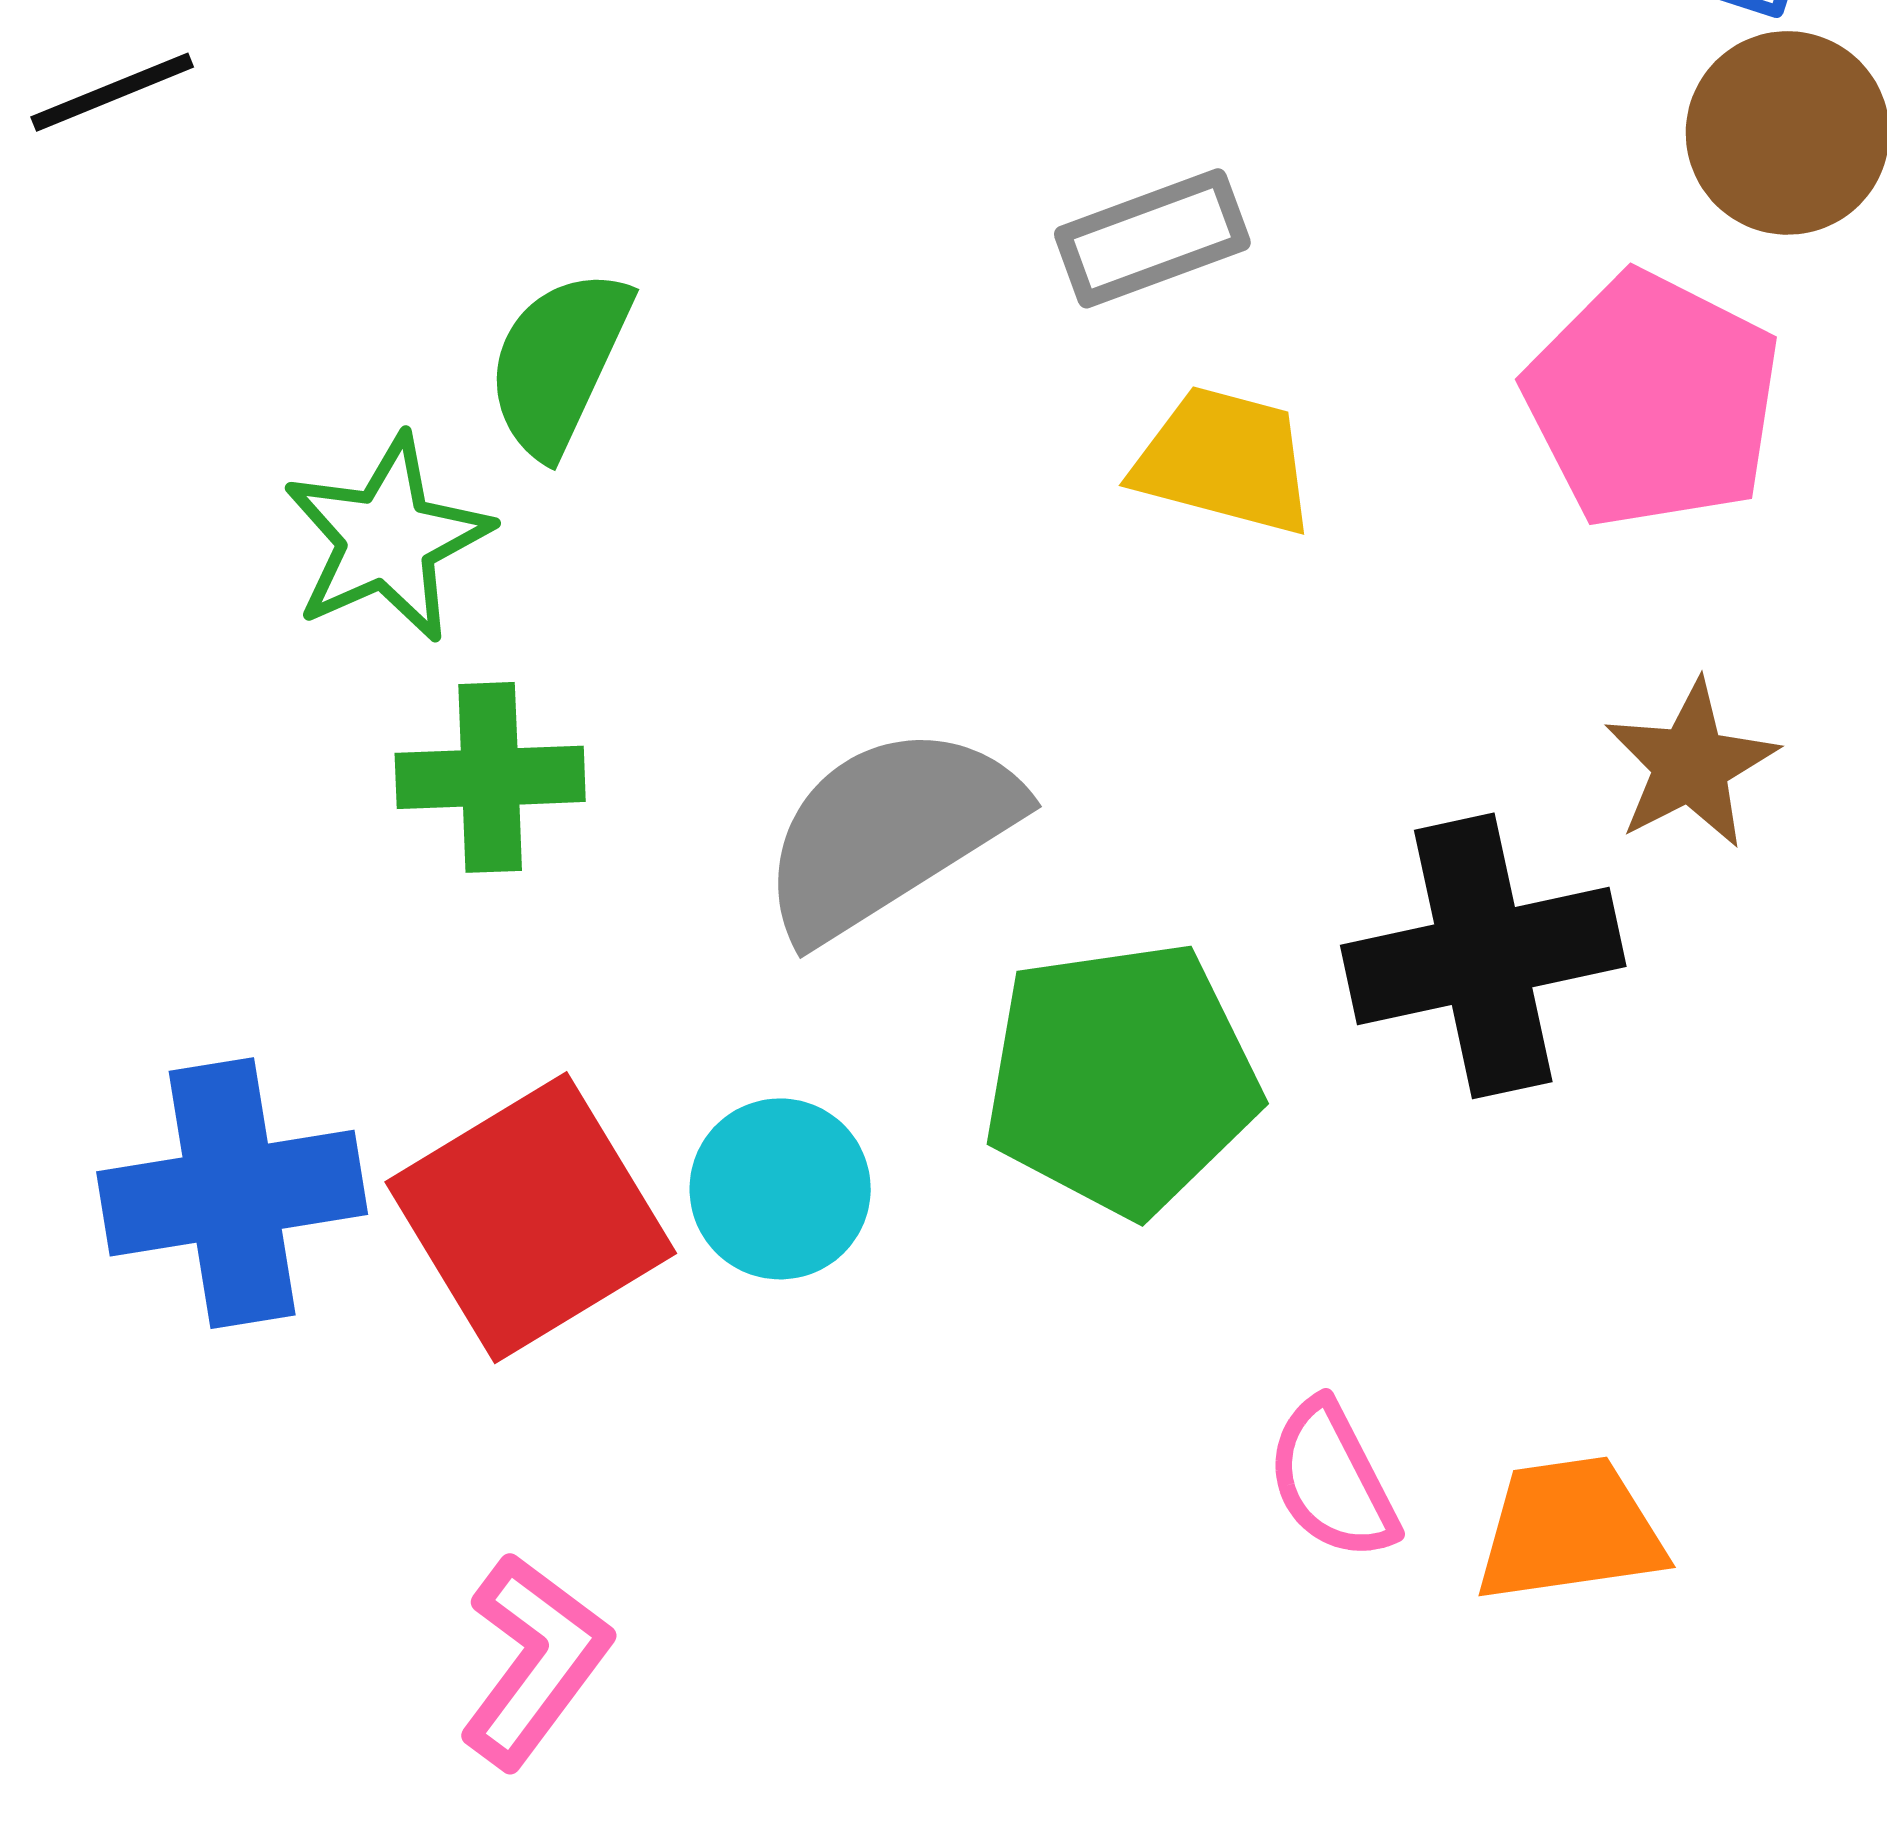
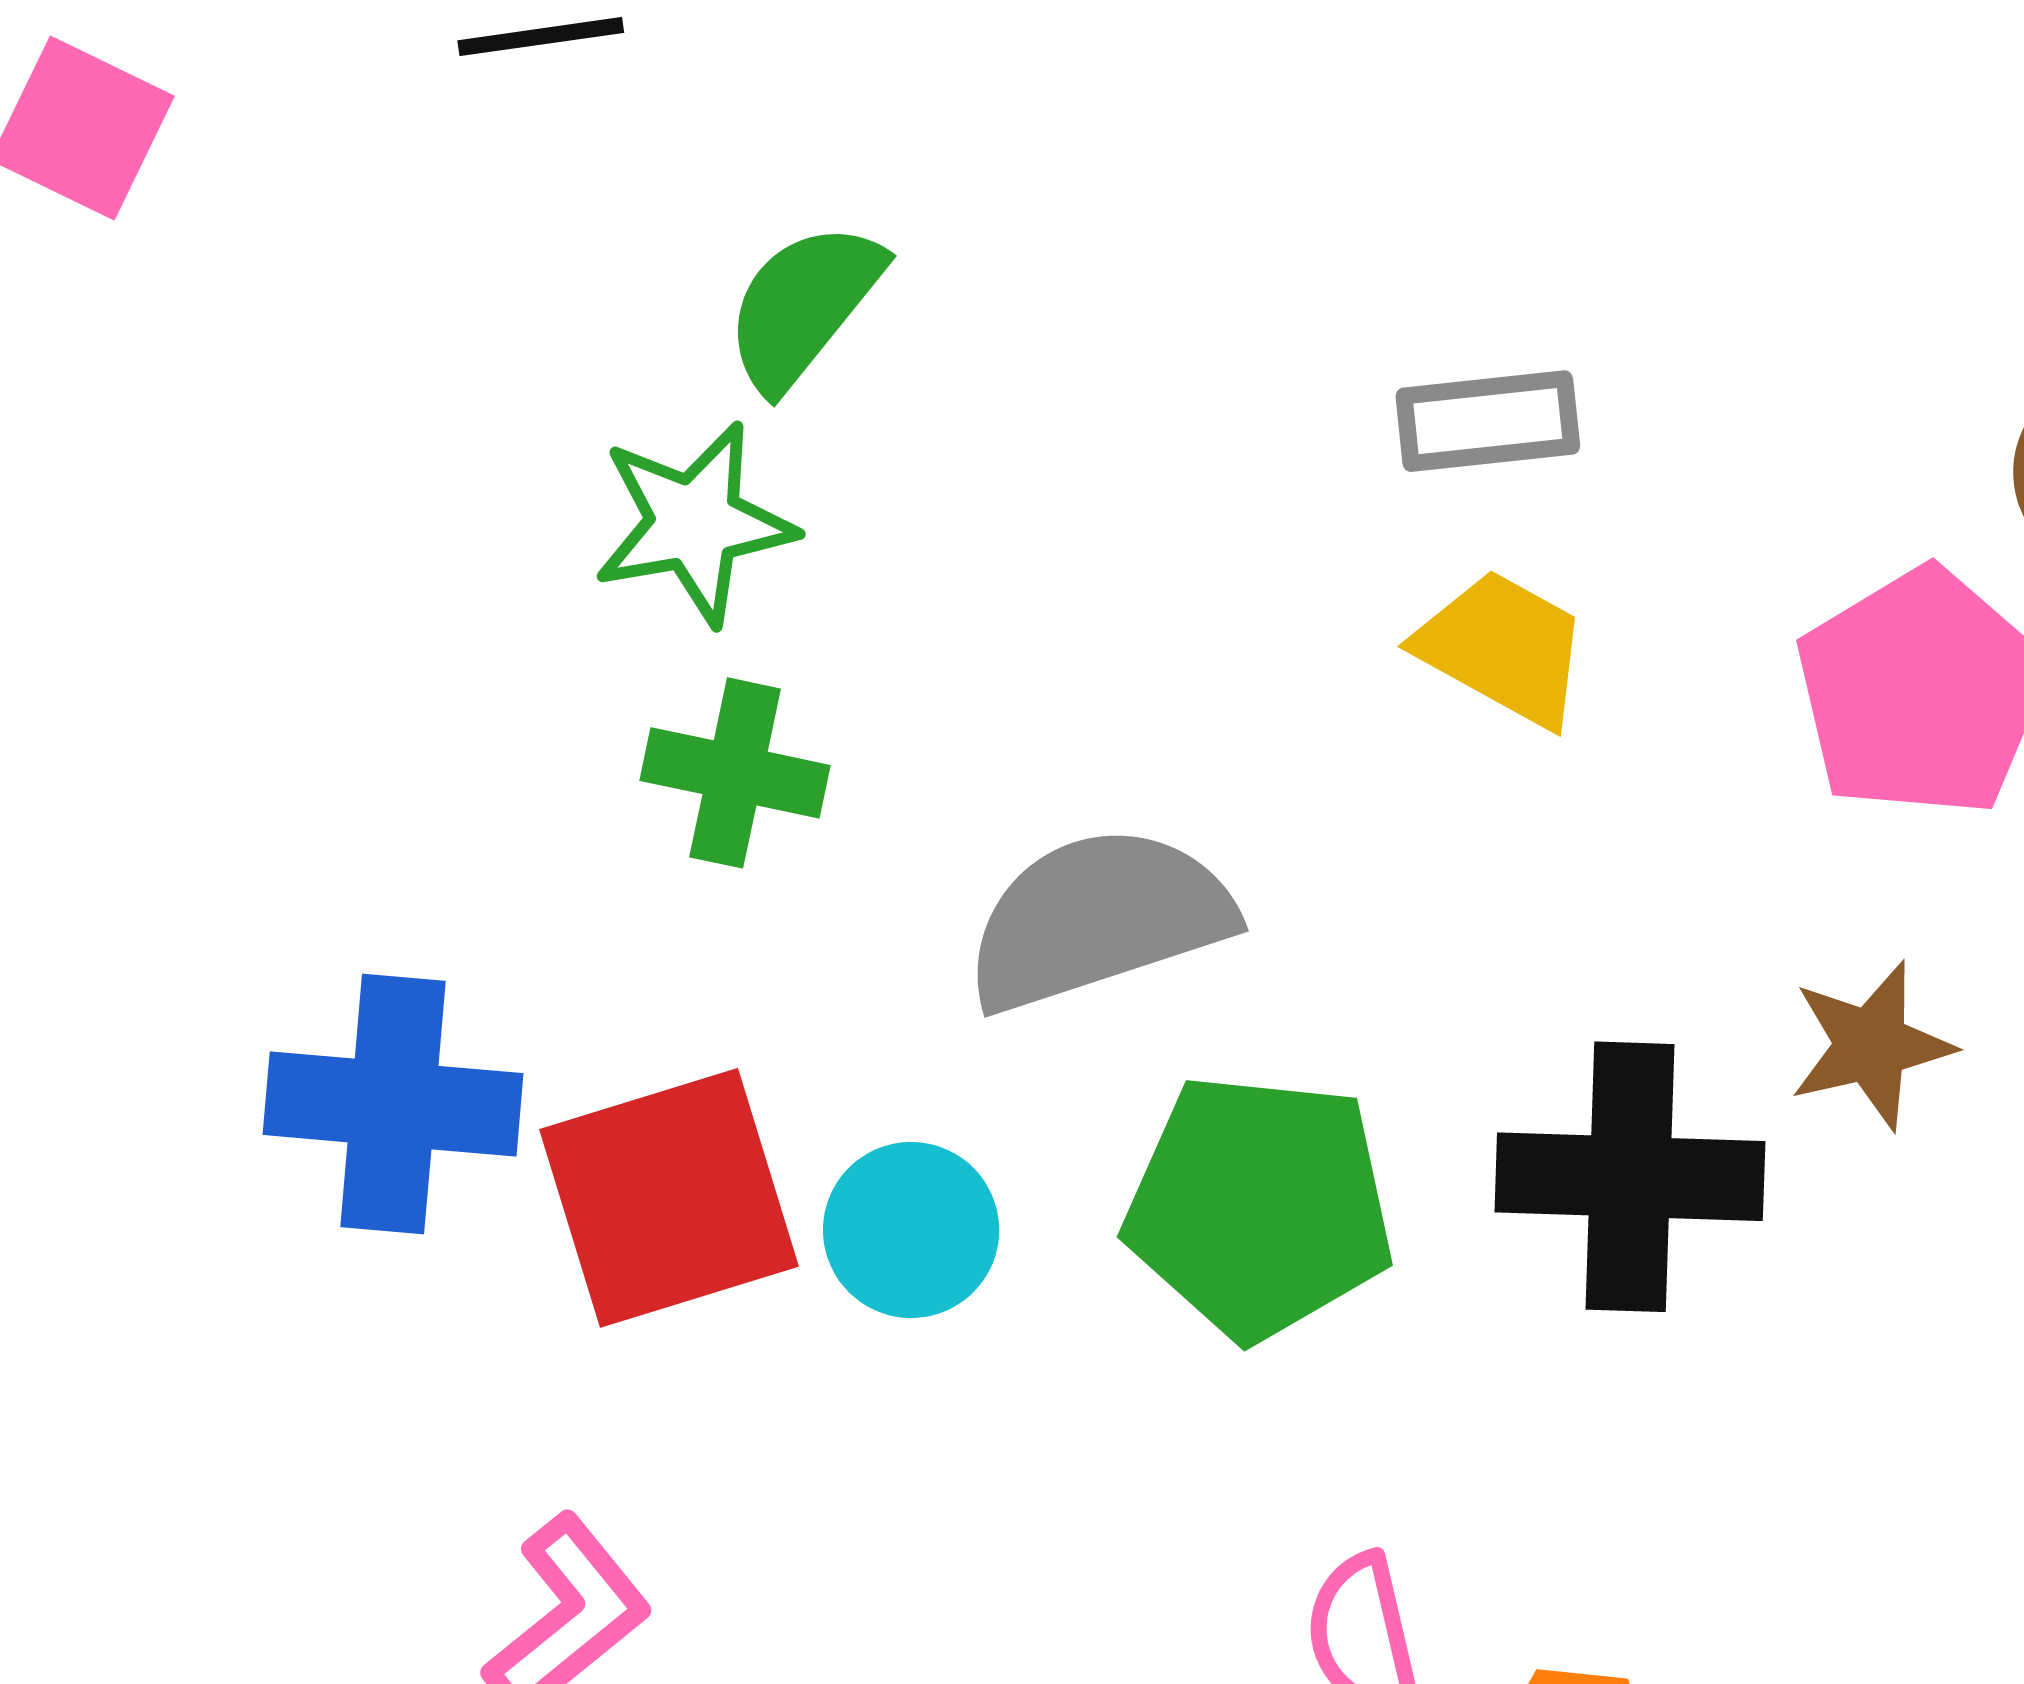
green semicircle: (559, 362) -> (803, 306), moved

